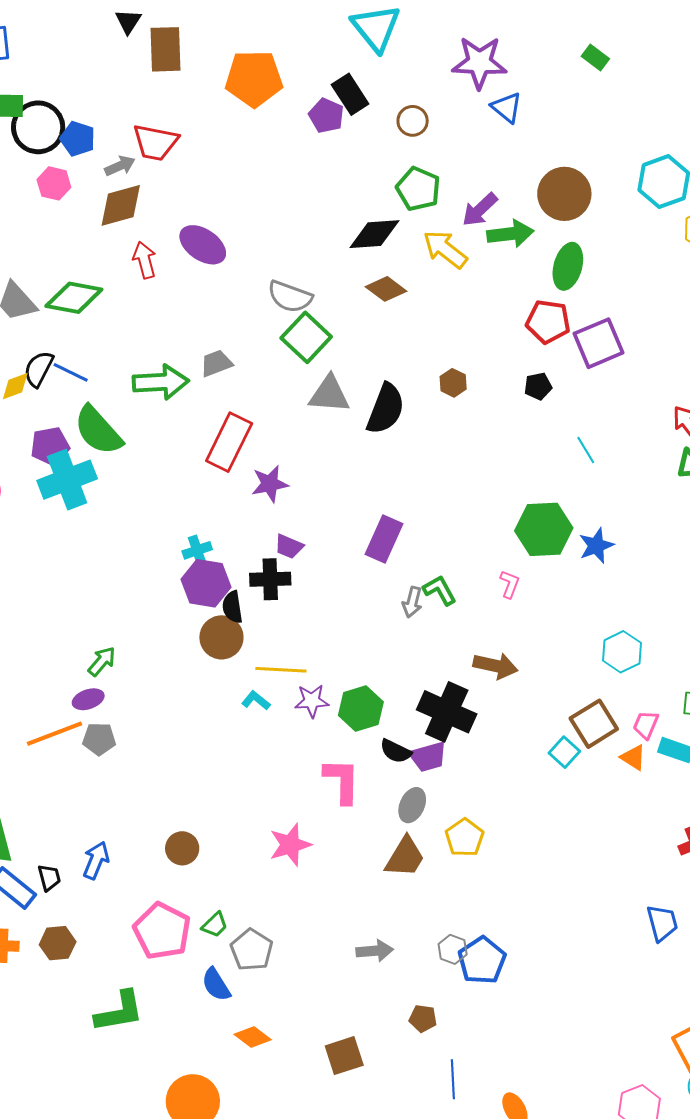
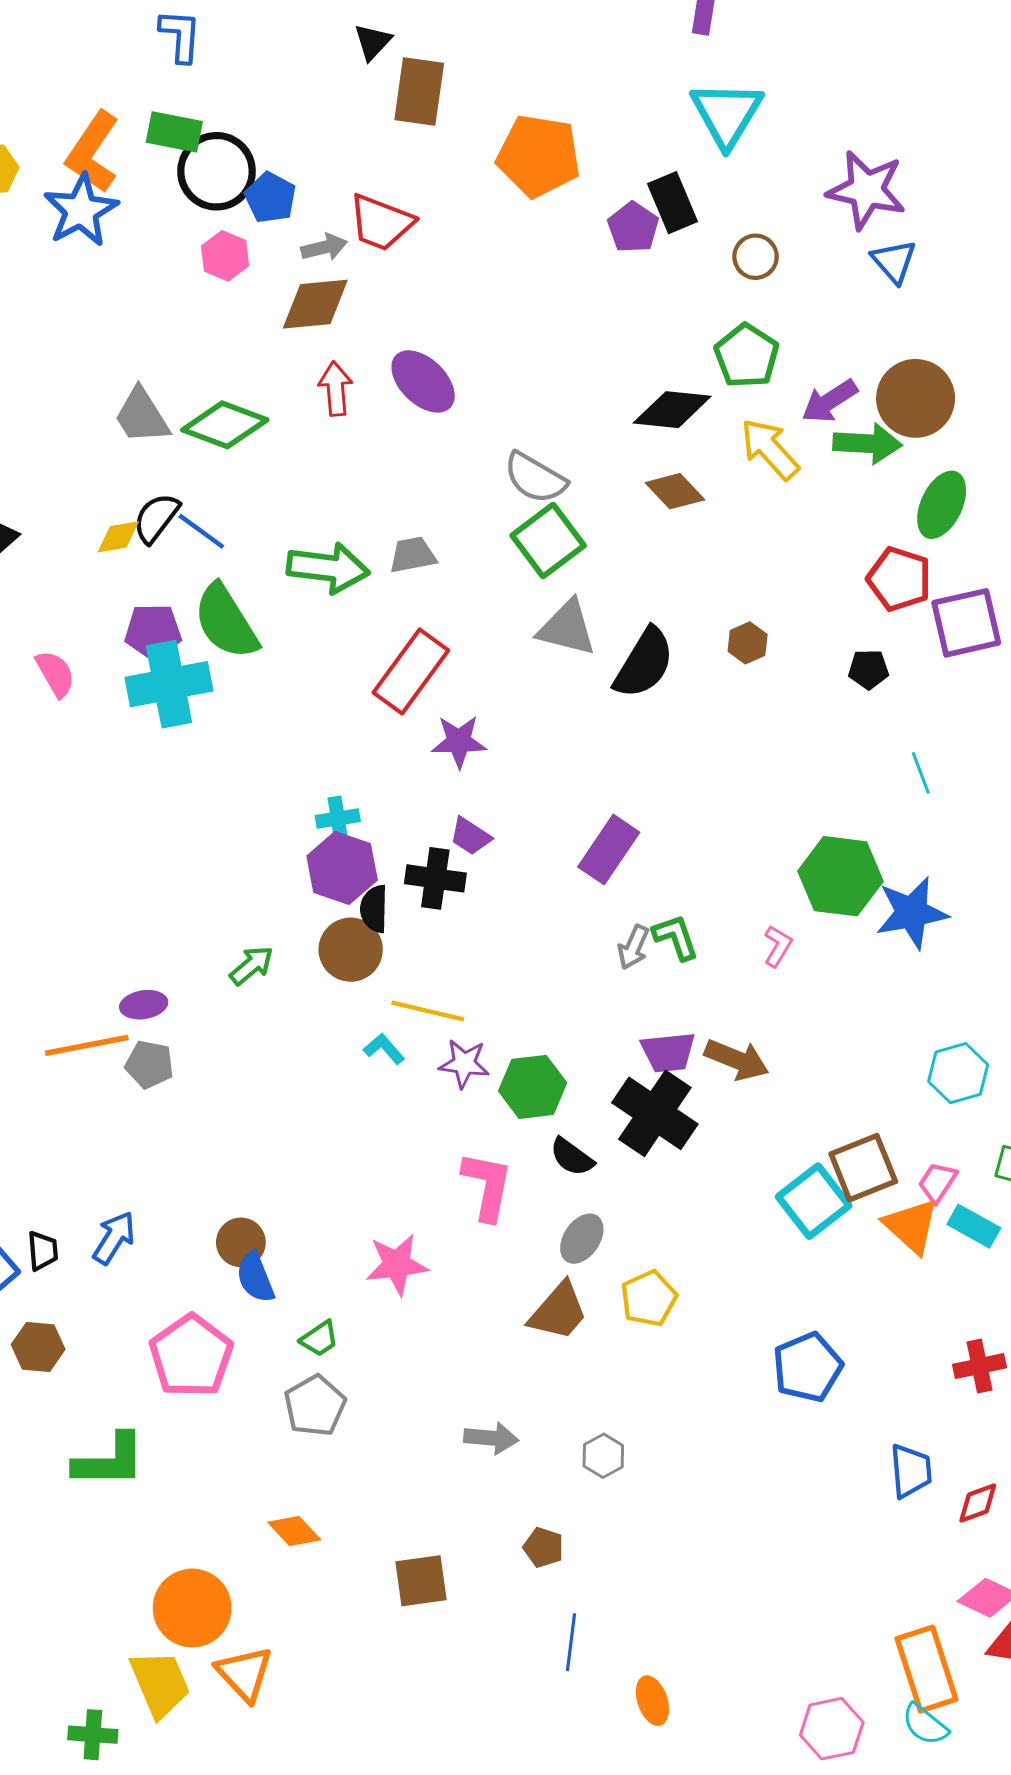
brown circle: (564, 194) -> (916, 398), moved
blue star: (596, 546) -> (912, 913), size x1.4
cyan hexagon: (622, 652) -> (958, 1073), moved
green arrow: (102, 661) -> (252, 966), moved
cyan square: (564, 752) -> (814, 1201), size x1.6
purple trapezoid: (428, 757) -> (668, 1052), moved
orange triangle: (633, 757) -> (911, 1226), size x1.5
green trapezoid: (215, 925) -> (319, 1339), moved
blue pentagon: (482, 960) -> (807, 1367), moved
blue semicircle: (216, 985) -> (255, 1277), moved

